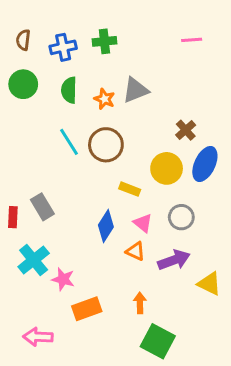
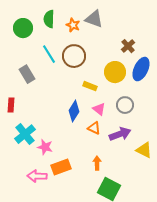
green circle: (23, 84) -> (23, 28), moved
gray triangle: (136, 90) -> (94, 19), turned 42
gray rectangle: (42, 207) -> (27, 74), moved
pink arrow: (38, 337) -> (37, 176), moved

